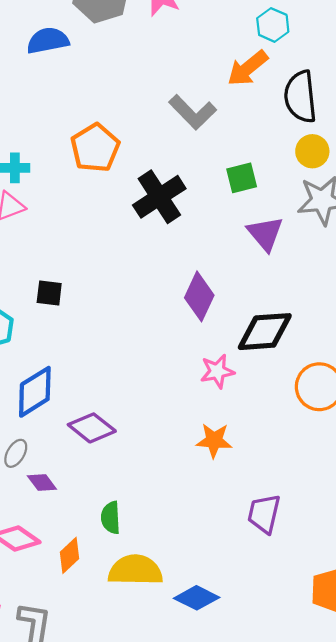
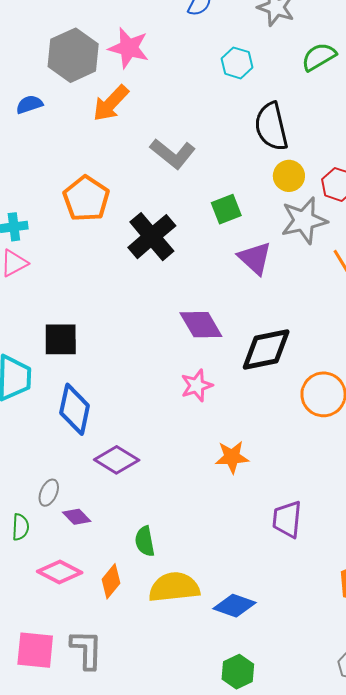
blue semicircle: (48, 41) -> (29, 104), size x0.7
orange arrow: (248, 68) -> (111, 103), moved
black square: (49, 293) -> (61, 339), size x1.4
purple diamond: (199, 296) -> (201, 325), turned -48
pink star: (217, 371) -> (197, 385), moved
blue diamond: (35, 392) -> (75, 409), moved, turned -39

